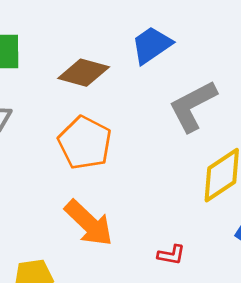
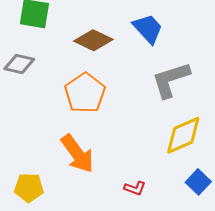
blue trapezoid: (152, 45) -> (148, 29), turned 72

